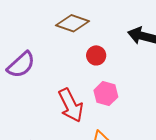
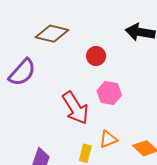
brown diamond: (72, 23) -> (52, 34), moved

